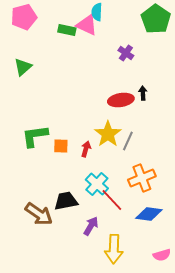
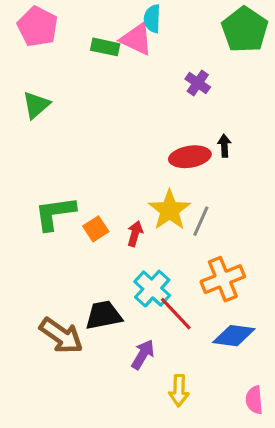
pink pentagon: (24, 17) -> (38, 26), turned -30
orange square: (61, 146) -> (96, 229), turned -35
yellow arrow: (114, 249) -> (179, 391), size x0.7
pink semicircle: (162, 255) -> (254, 400), turned 102

